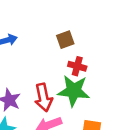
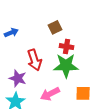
red arrow: (43, 97) -> (34, 60), moved

